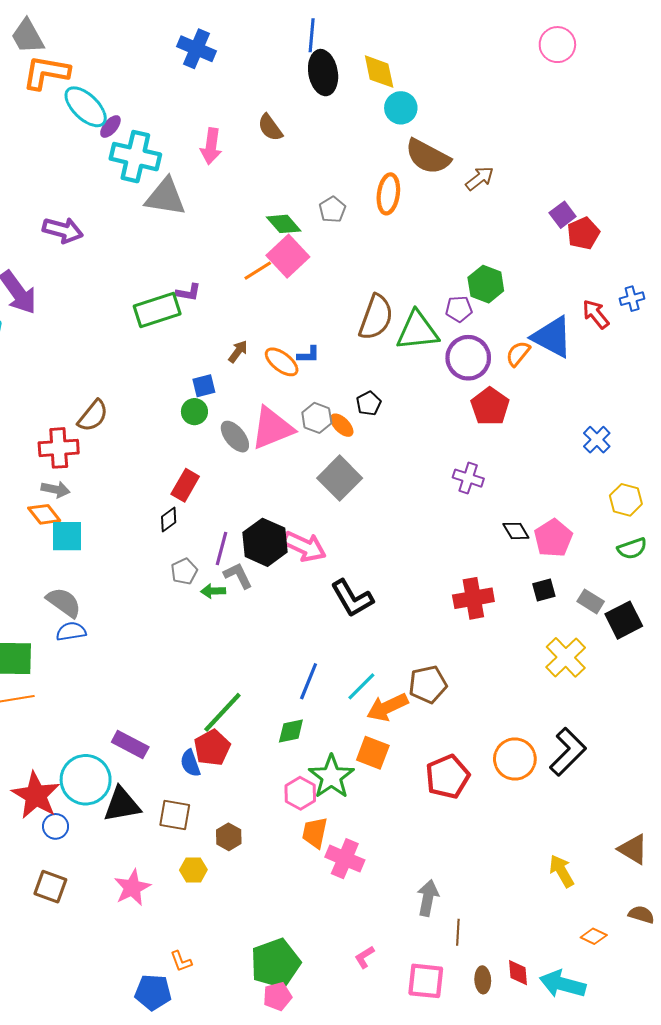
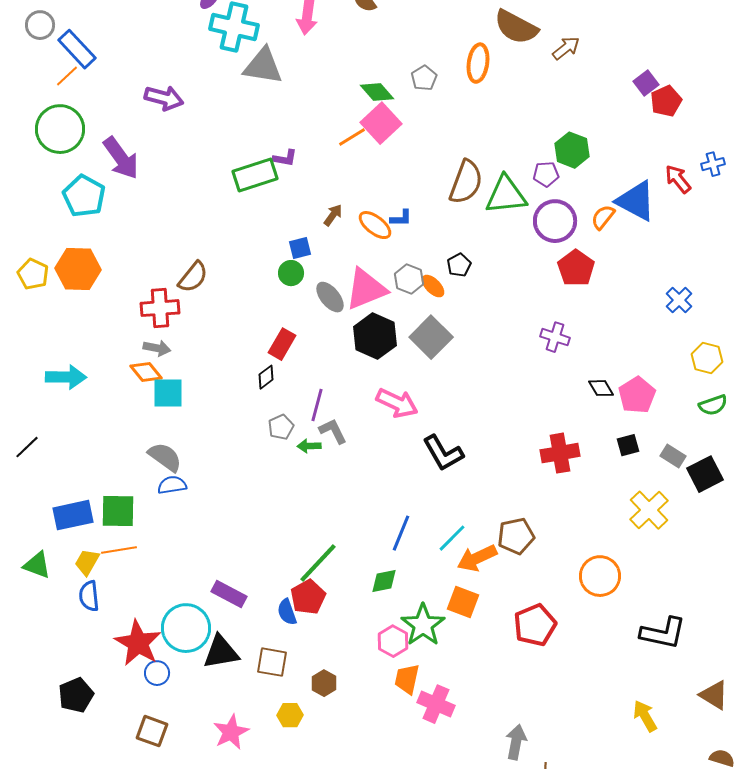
black hexagon: (265, 542) -> (375, 336), moved
black L-shape: (568, 752) -> (663, 633), moved, turned 57
orange circle: (515, 759) -> (600, 576), moved

